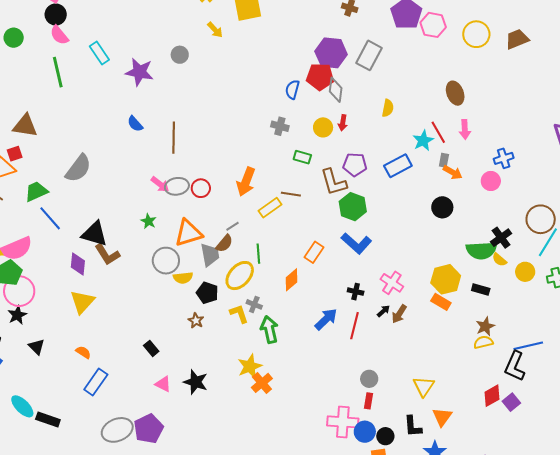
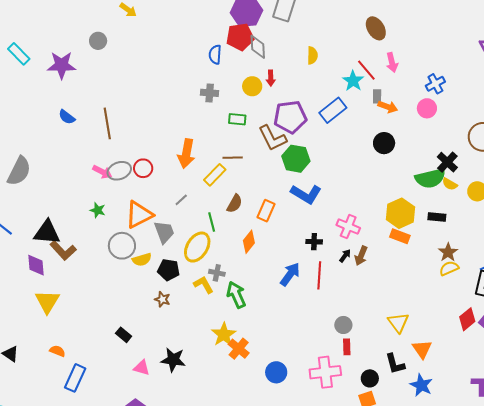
purple pentagon: (355, 165) -> (290, 117), size x1.4
brown semicircle: (224, 243) -> (235, 204), moved
blue circle: (365, 432) -> (276, 372), moved

